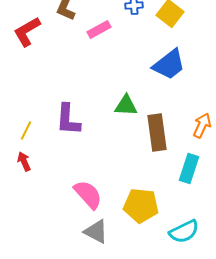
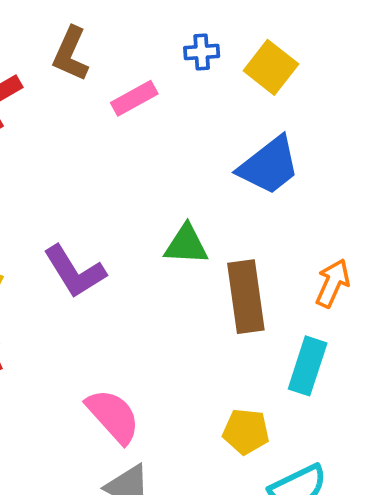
purple L-shape: (68, 120) -> (75, 272), turned -36
yellow pentagon: (141, 206) -> (246, 431), moved, size x0.7

